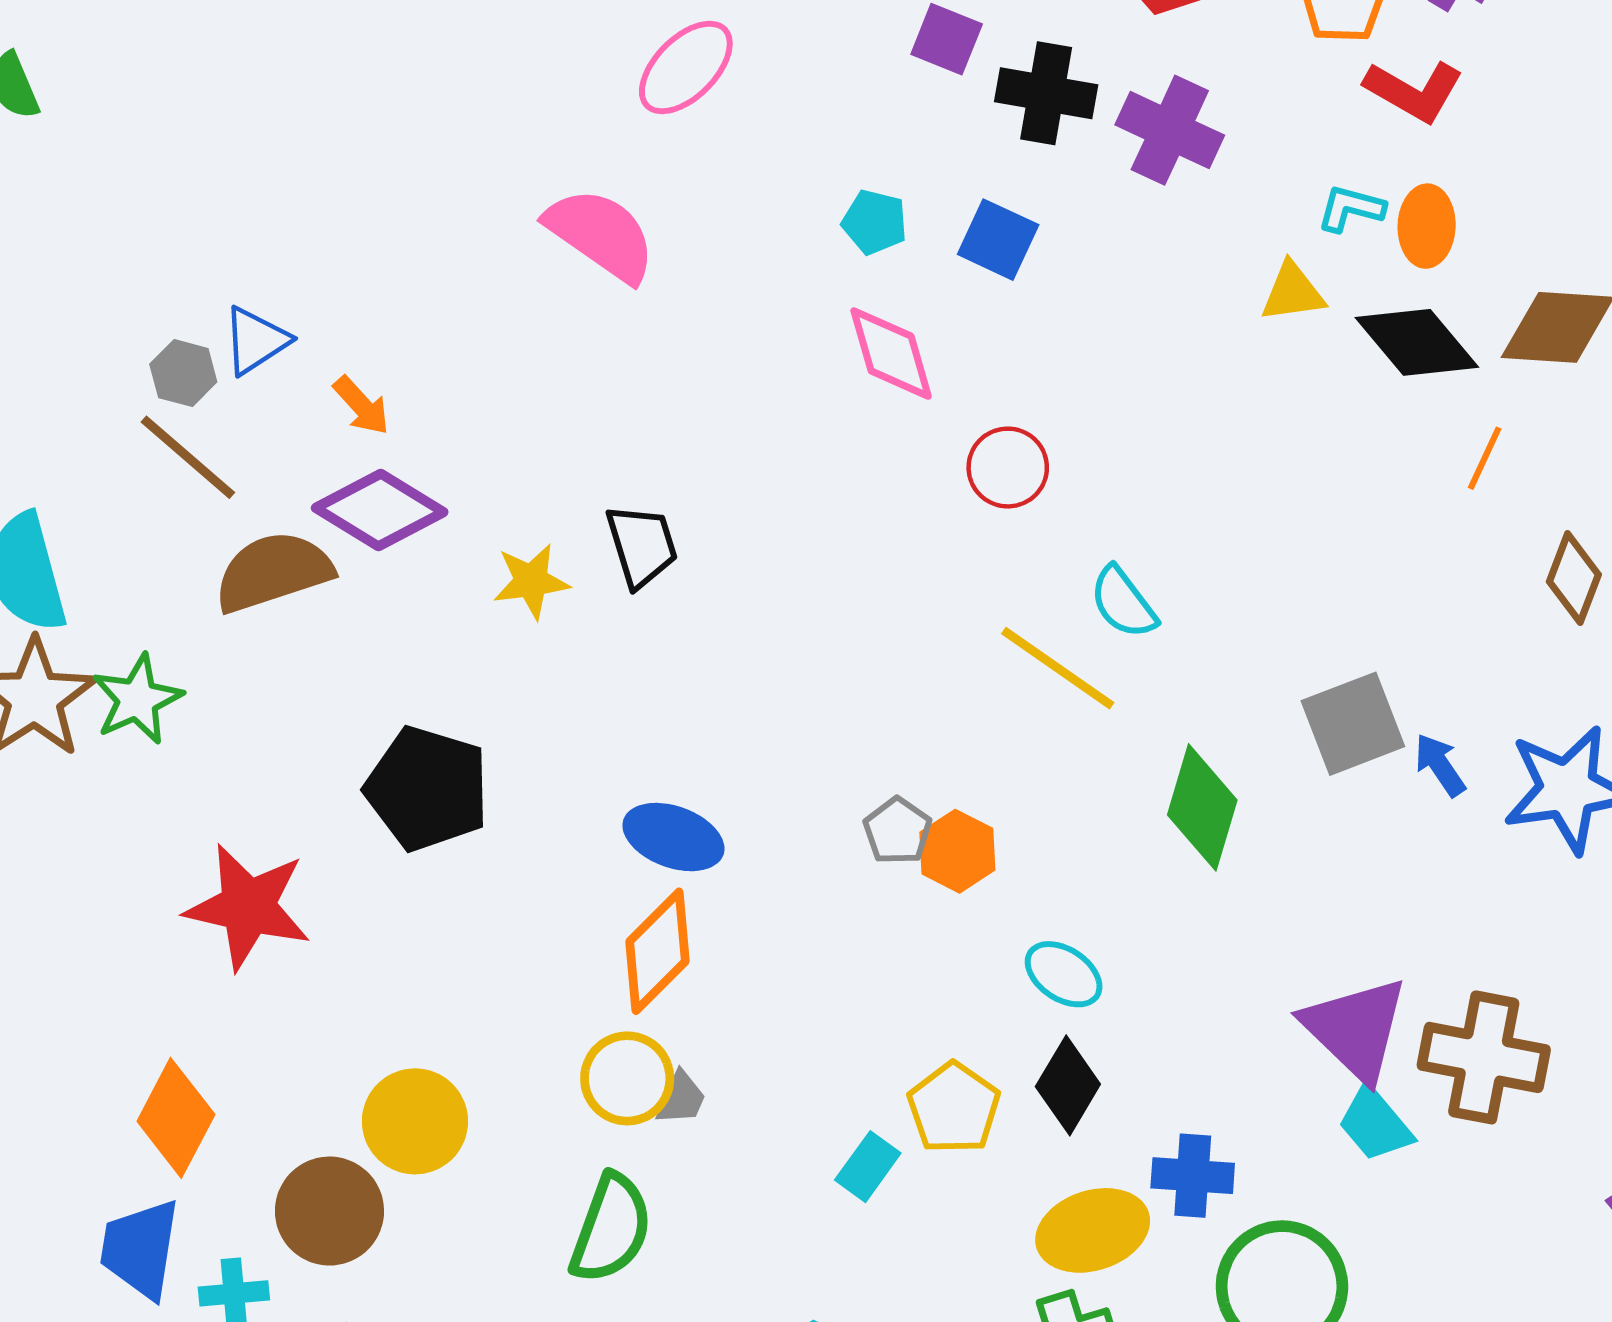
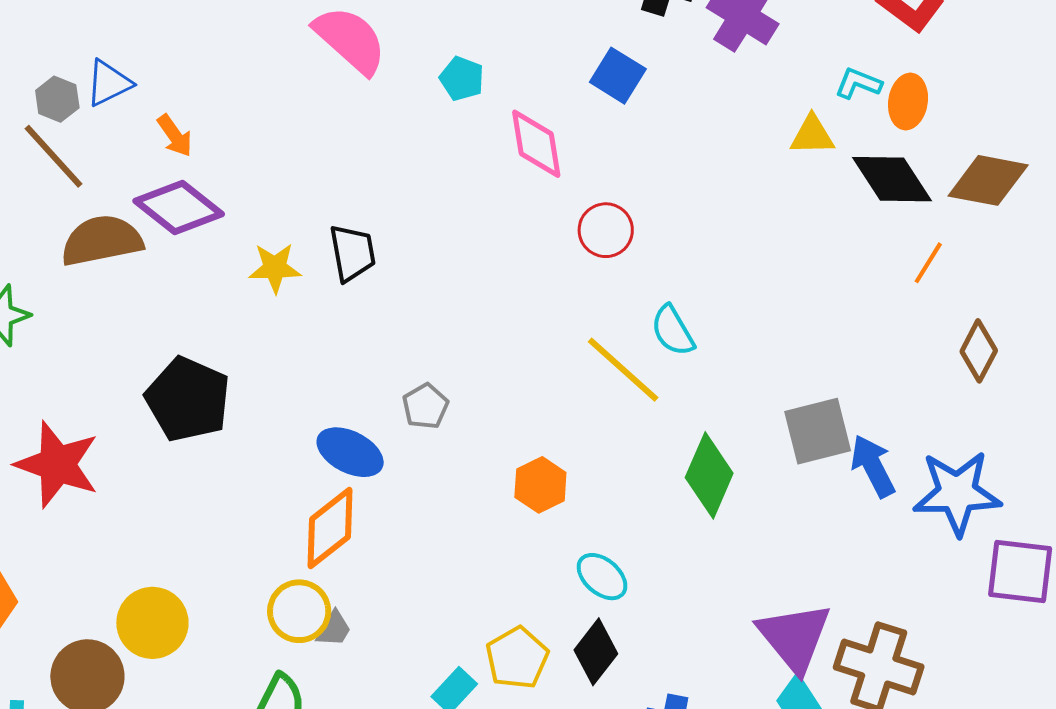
cyan pentagon: (875, 222) -> (462, 79), moved
blue arrow: (1440, 765) -> (873, 466), size x1.4
gray pentagon: (898, 831) -> (425, 406), moved

